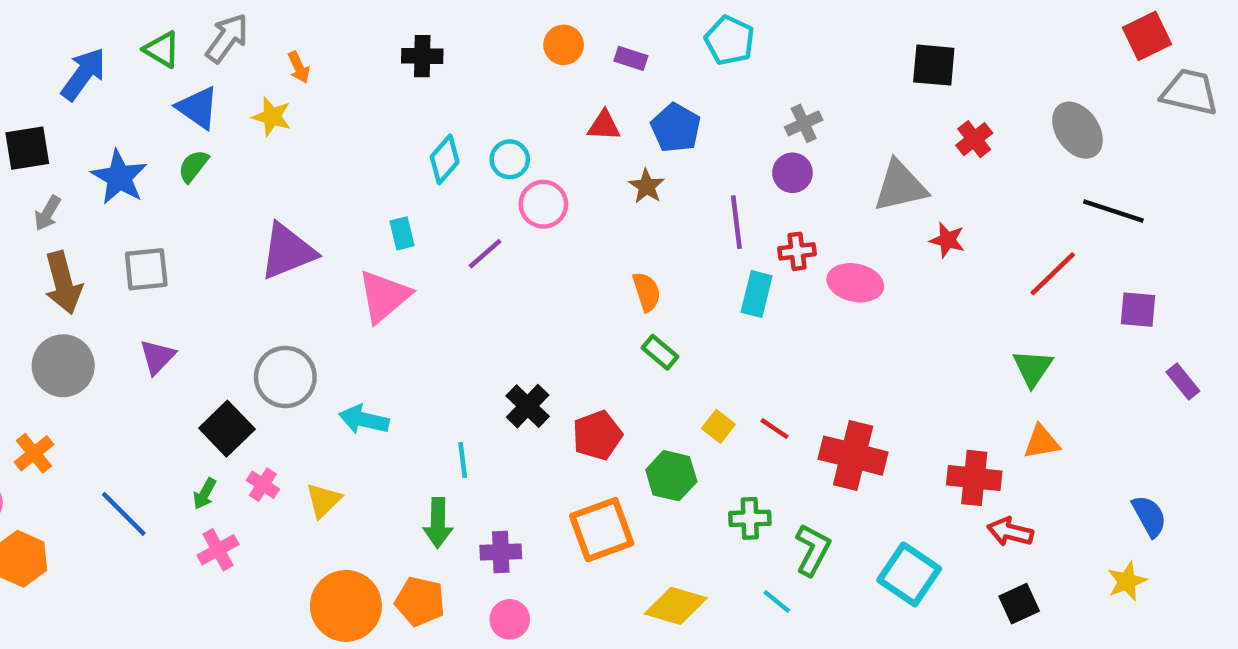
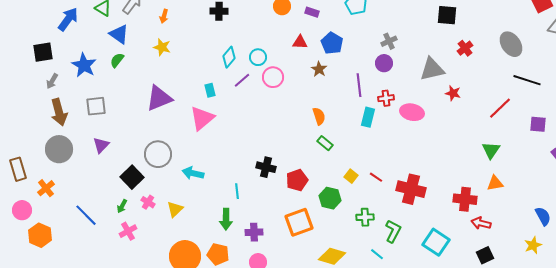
orange arrow: (299, 67) -> (164, 16), turned 40
yellow star: (272, 117) -> (162, 47), moved
purple line: (485, 254) -> (242, 80), moved
black cross: (528, 406) -> (266, 167), turned -30

